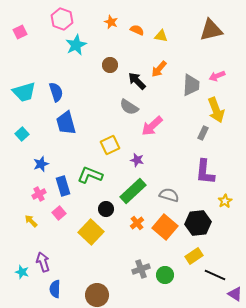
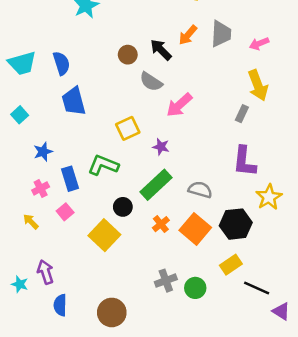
brown circle: (110, 65) -> (128, 55), moved
gray trapezoid: (191, 85) -> (221, 34), moved
yellow star: (225, 201) -> (269, 197), size x1.5

